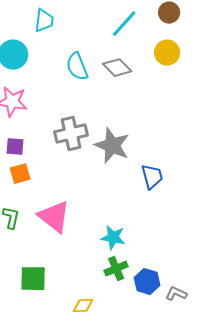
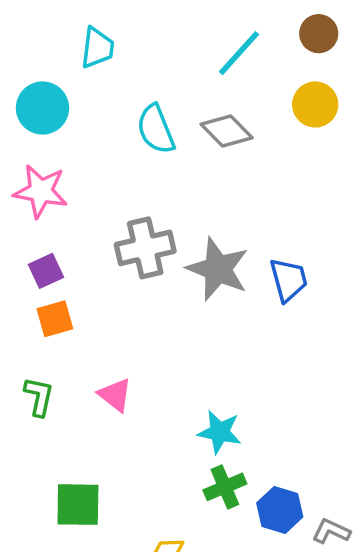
purple square: (15, 147) -> (46, 271), turned -30
blue trapezoid: (152, 177) -> (289, 280), moved
pink triangle: (54, 217) -> (115, 395), size x0.6

